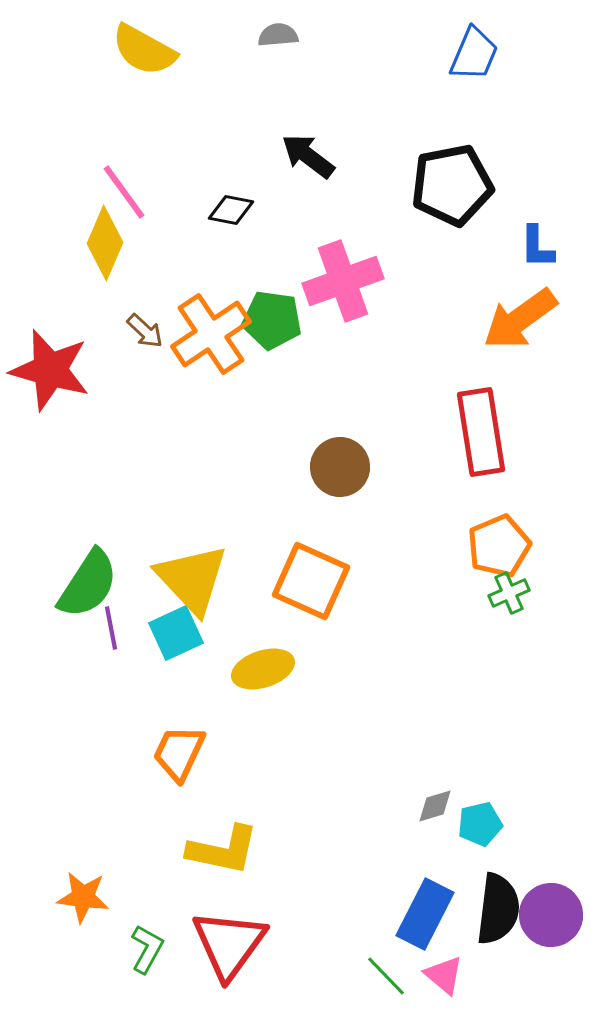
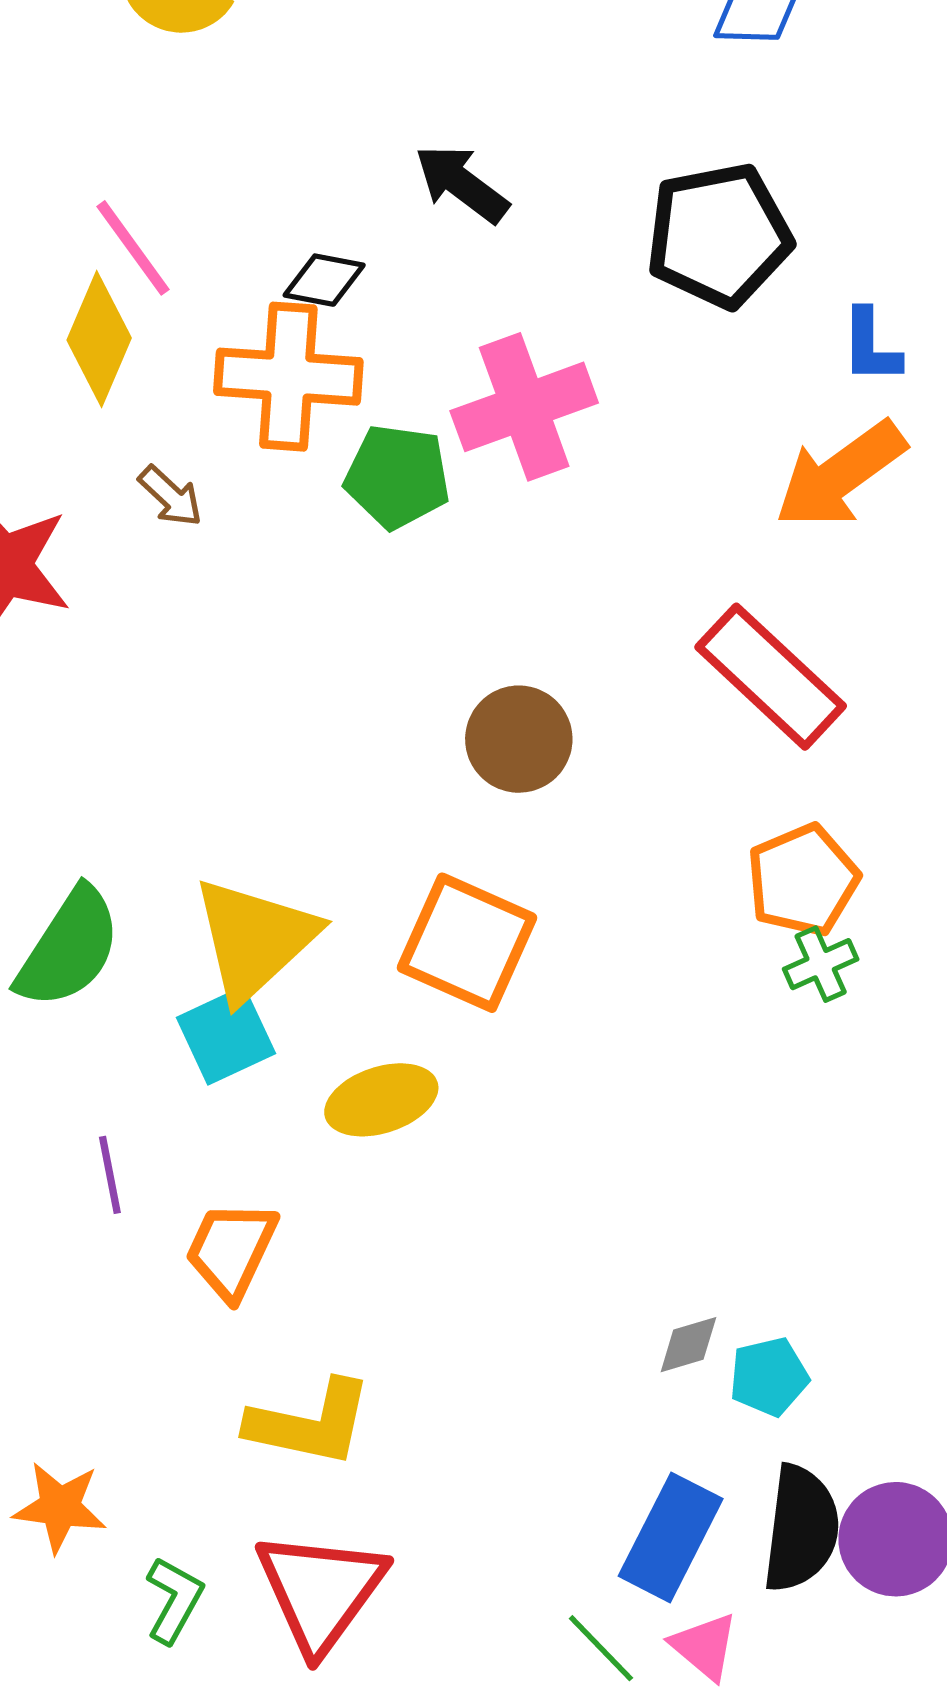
orange cross: (211, 334) -> (288, 377), moved, turned 38
red rectangle: (481, 432) -> (771, 677), turned -38
yellow triangle: (192, 579) -> (254, 939), turned 30
purple line: (111, 628) -> (110, 1175), moved

